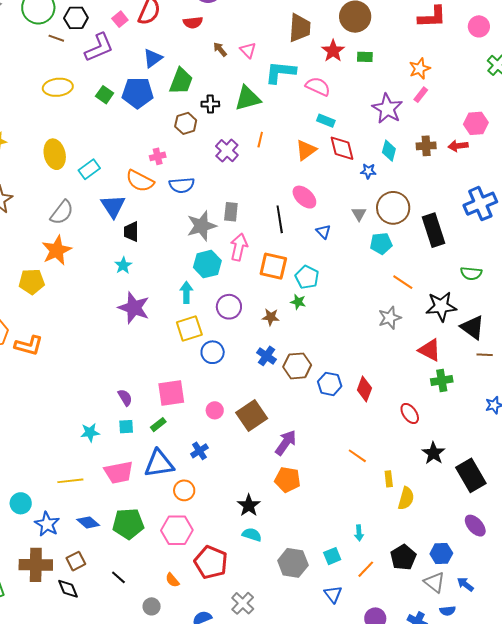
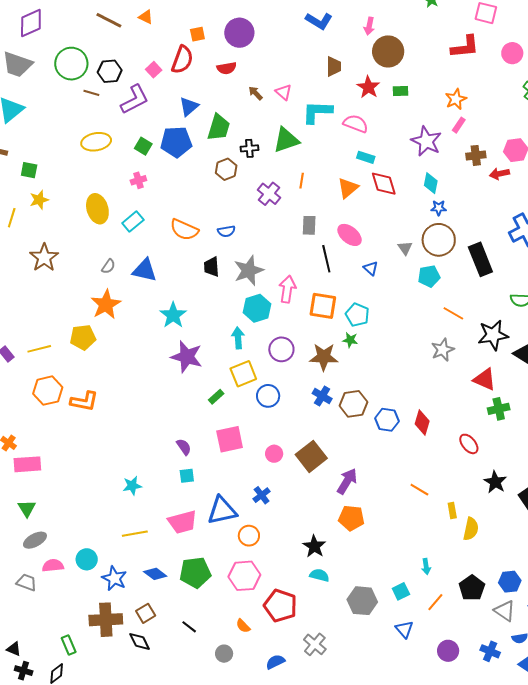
brown trapezoid: (300, 28) -> (334, 66), size x0.7
brown cross: (426, 146) -> (476, 155), moved
pink cross: (158, 156) -> (138, 180), moved
blue star: (368, 171) -> (439, 208), moved
blue semicircle: (182, 185) -> (226, 231), size x0.7
blue triangle: (113, 206) -> (145, 270), moved, turned -40
gray semicircle: (62, 212) -> (108, 266), size x0.6
gray rectangle: (231, 212) -> (309, 225), moved
black trapezoid: (131, 232) -> (212, 267), moved
cyan star: (123, 265) -> (173, 315), size x1.5
brown star: (271, 317) -> (324, 357), size x1.6
green rectangle: (158, 425) -> (216, 397), moved
cyan star: (90, 432) -> (132, 486), moved

